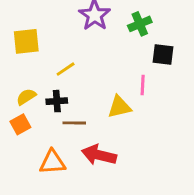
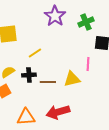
brown line: (74, 123) -> (48, 82), moved
red arrow: (99, 155) -> (58, 112), turned -30

